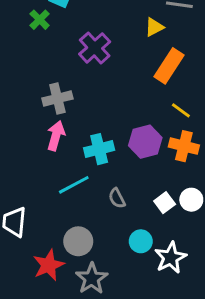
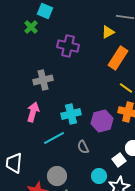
purple cross: (95, 48) -> (68, 46), turned -35
pink arrow: (56, 136) -> (33, 112), moved
purple hexagon: (145, 142) -> (102, 121), moved
white square: (165, 203) -> (119, 160), moved

